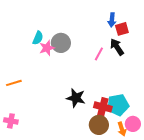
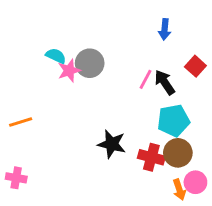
red square: (122, 29) -> (195, 66), moved, turned -32
cyan semicircle: (38, 38) -> (56, 56), turned -88
black arrow: (117, 47) -> (165, 82), moved
cyan pentagon: (118, 105) -> (173, 121), moved
brown circle: (99, 125) -> (178, 153), moved

